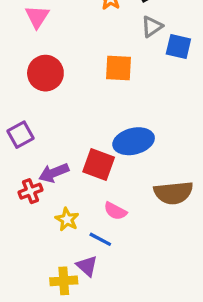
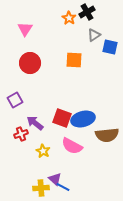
blue ellipse: (134, 141) -> (83, 119), moved
purple arrow: (54, 173) -> (35, 123), turned 60
pink semicircle: (115, 211) -> (72, 146), size x1.5
blue line: (100, 239) -> (63, 187), moved

